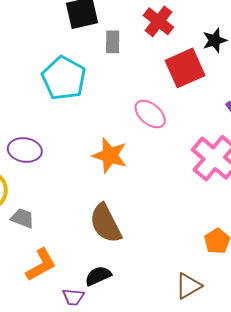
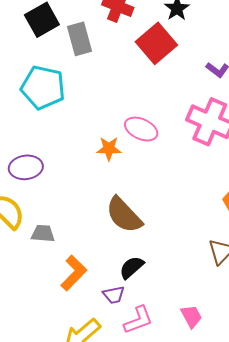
gray rectangle: (113, 42) -> (80, 39), size x1.4
pink ellipse: (150, 114) -> (141, 129), moved
orange star: (110, 155) -> (109, 149), size x0.7

